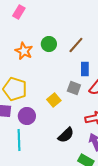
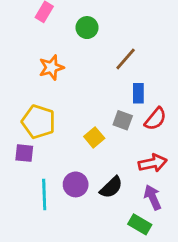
green circle: (49, 44) -> (87, 28), moved
orange star: (24, 51) -> (51, 67), turned 30
purple circle: (27, 116) -> (76, 184), moved

